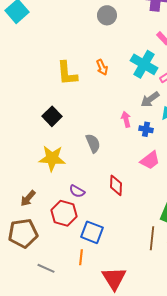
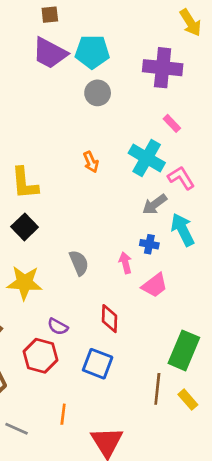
yellow L-shape: (67, 73) -> (25, 183), moved
pink arrow: (126, 119) -> (125, 263), moved
blue square: (92, 232) -> (98, 364), moved

